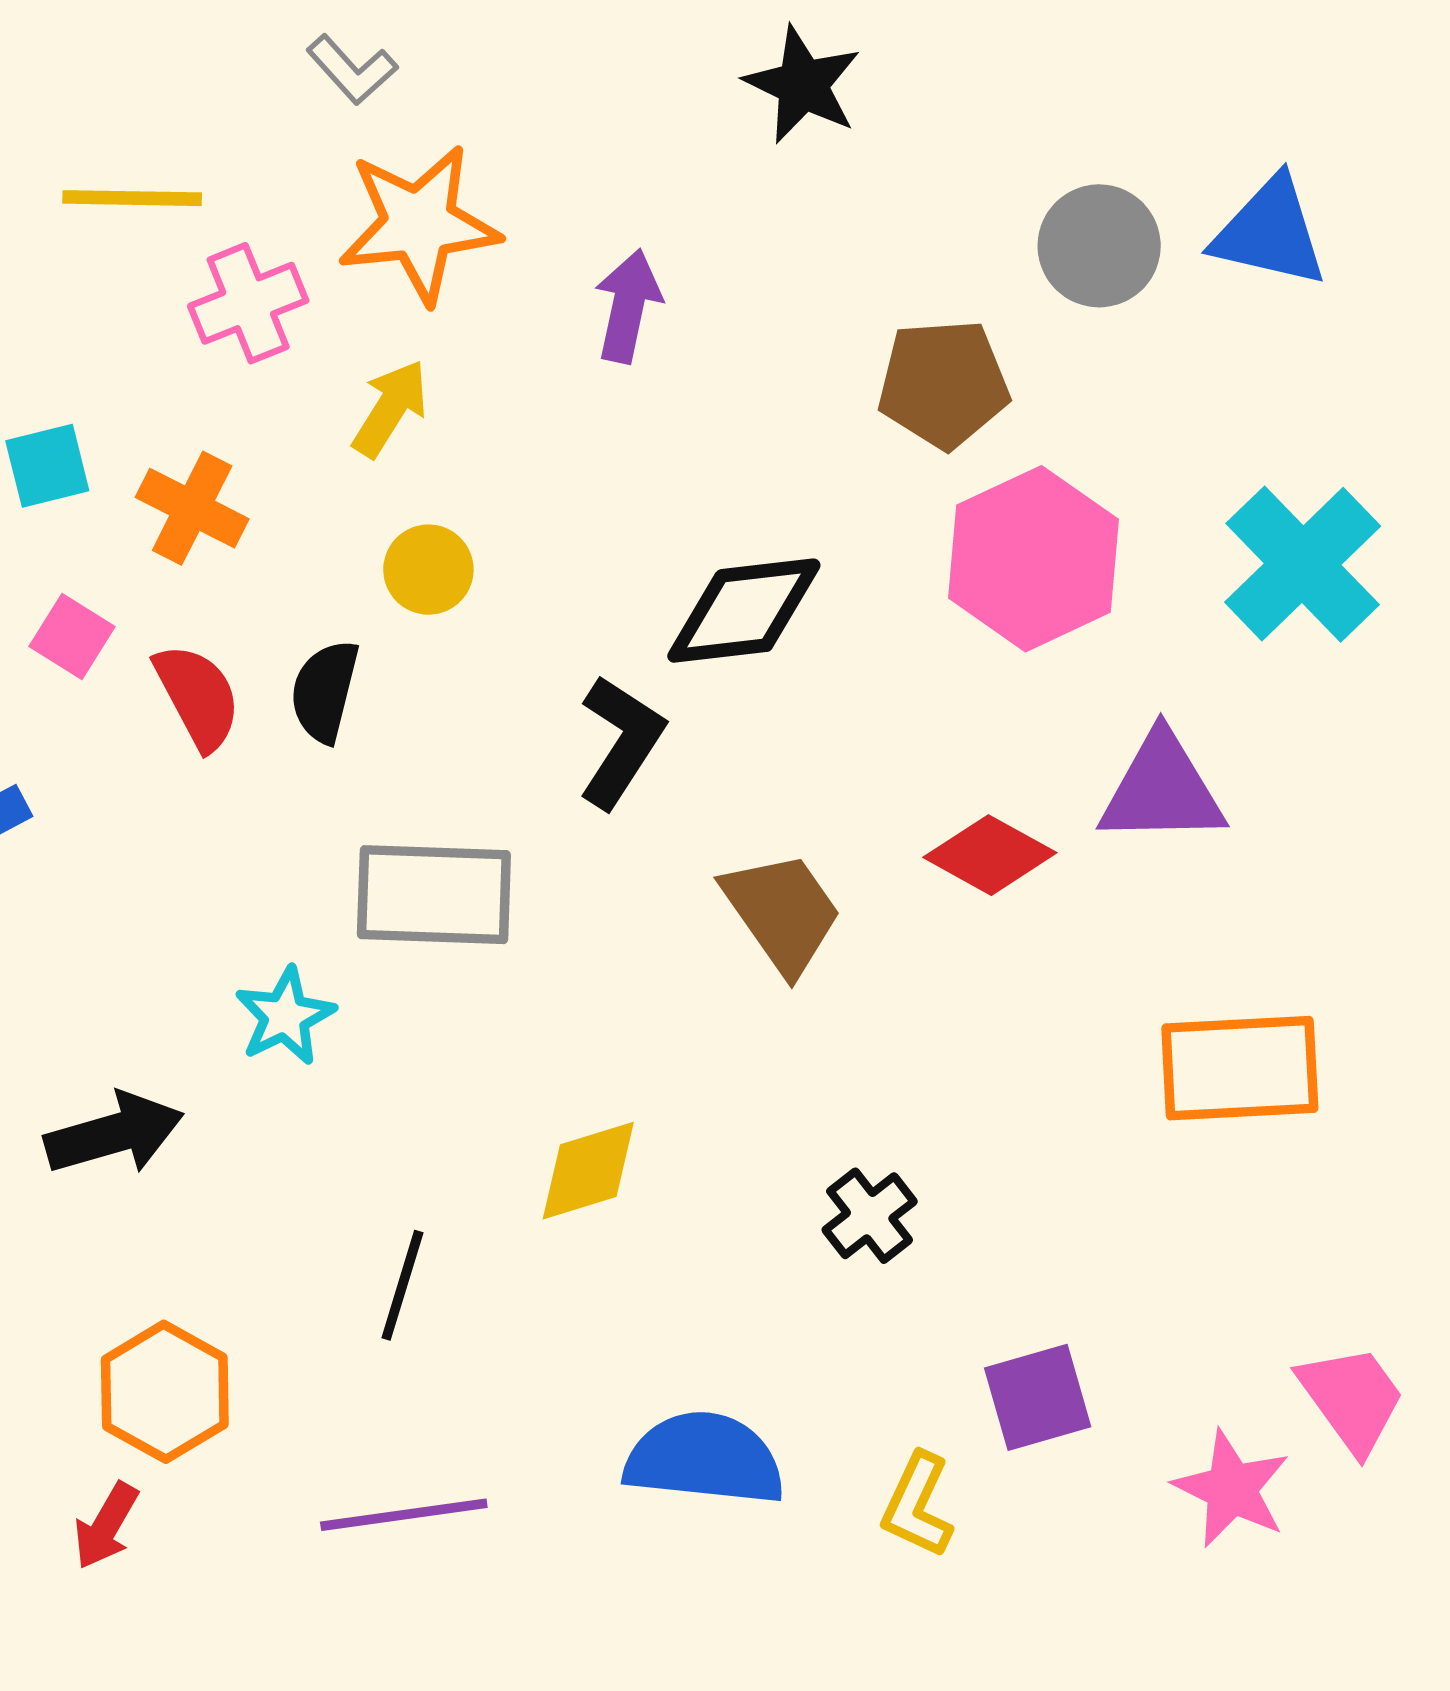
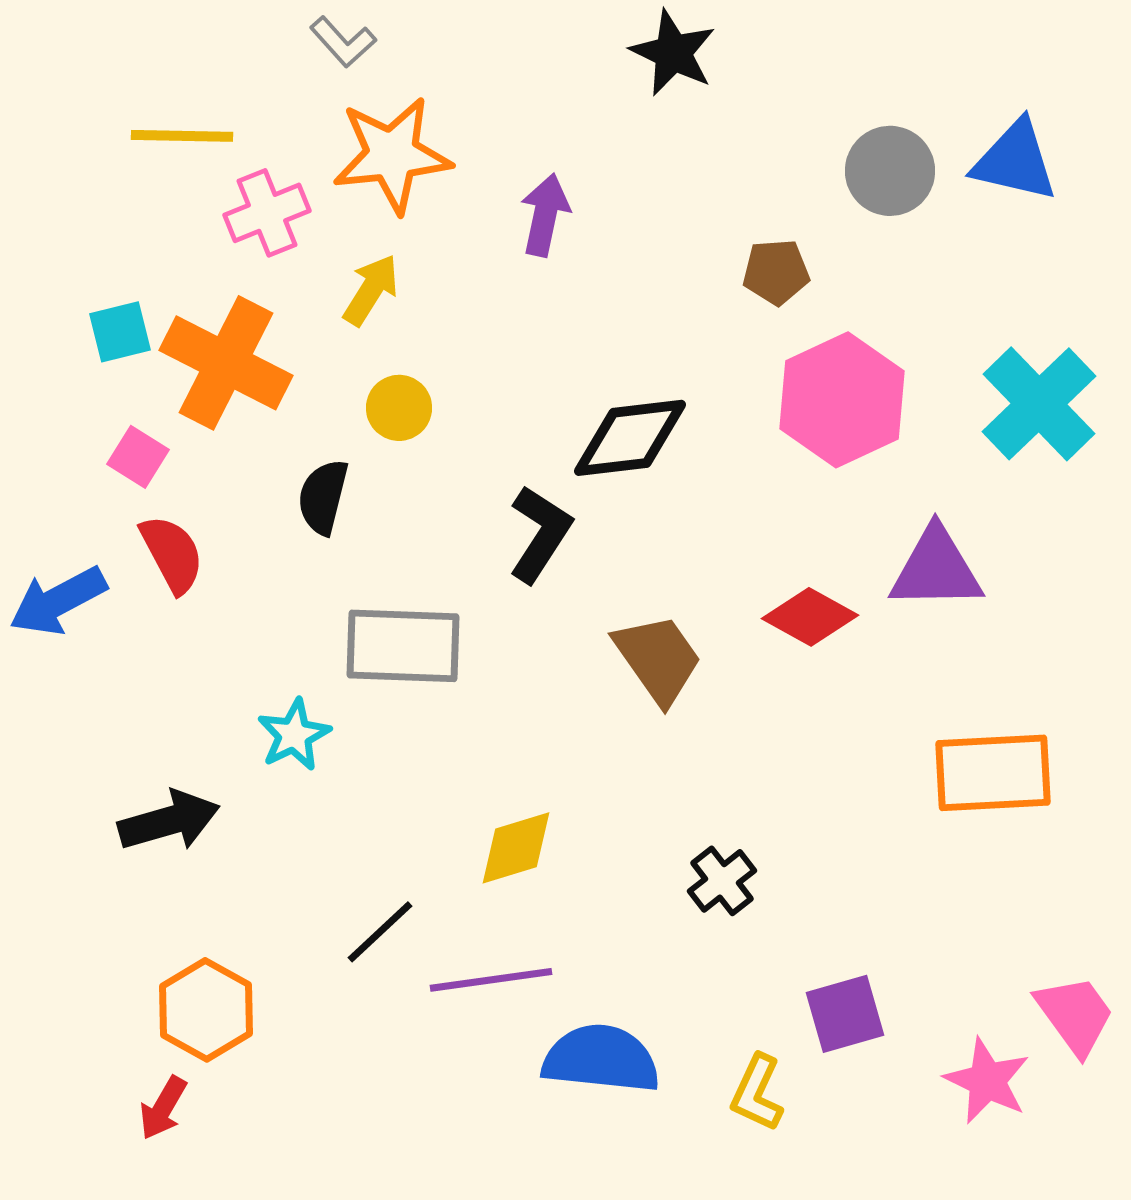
brown pentagon: (943, 384) -> (776, 272), size x0.7
orange cross: (192, 508) -> (226, 363), size x1.6
red semicircle: (198, 697) -> (172, 554), moved
black line: (402, 1285) -> (380, 932), turned 30
purple line: (404, 1515) -> (491, 980), moved

